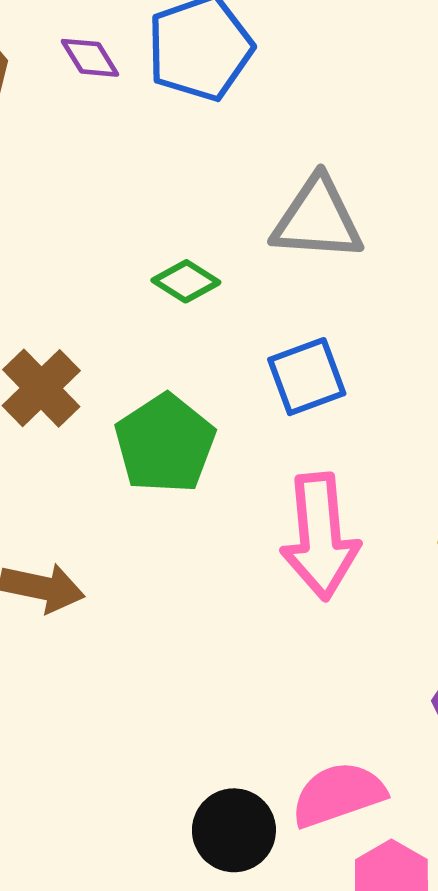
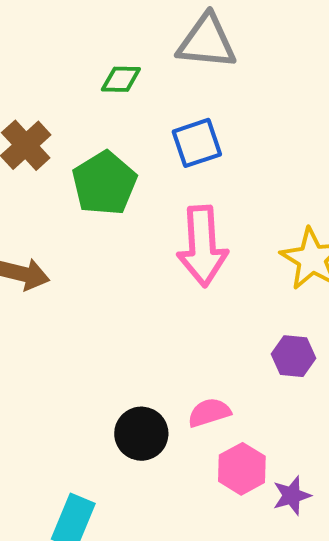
green diamond: (186, 281) -> (121, 79), turned -33
pink semicircle: (338, 795) -> (209, 413), size x0.7

